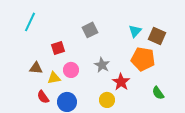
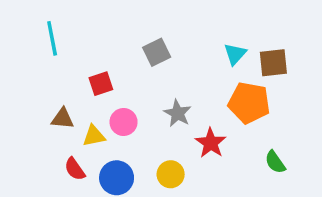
cyan line: (30, 22) -> (52, 38), turned -36
brown square: (157, 36) -> (273, 63), turned -30
yellow circle: (107, 100) -> (171, 174), moved

